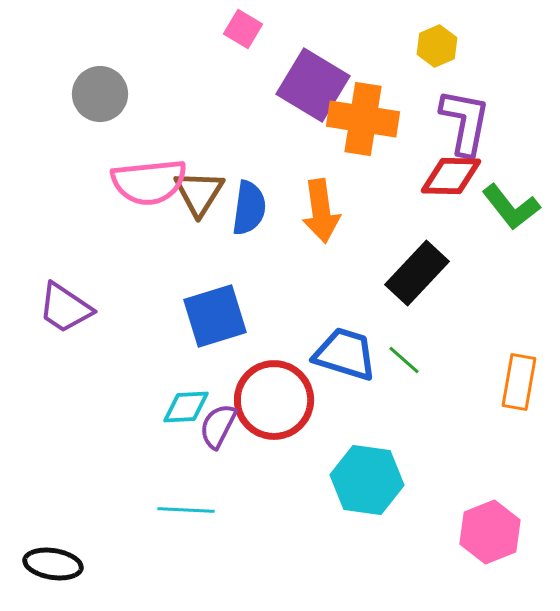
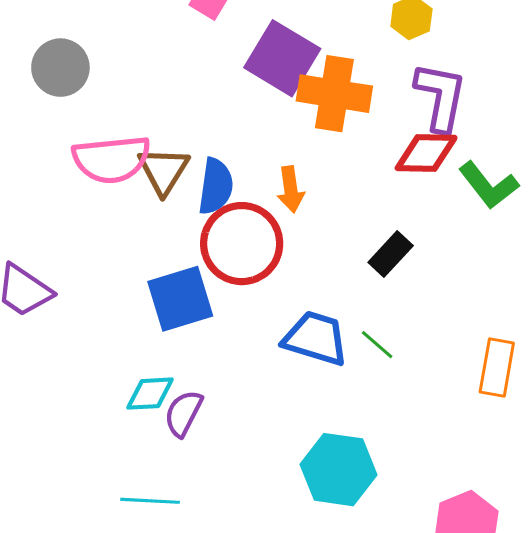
orange arrow: (321, 211) -> (291, 189), size x0.7
black rectangle: (417, 273) -> (391, 254), size x0.7
red circle: (274, 400) -> (242, 244), moved

